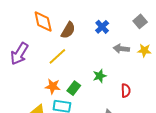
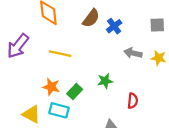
gray square: (140, 21) -> (157, 25), turned 32
brown semicircle: (68, 30) -> (91, 18), moved
yellow line: (57, 56) -> (60, 54), turned 48

